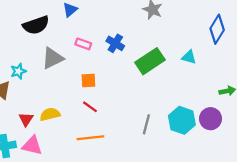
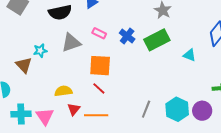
green rectangle: (150, 61) -> (157, 40), moved
orange square: (88, 80) -> (100, 66), size x1.6
red triangle: (26, 119) -> (74, 109), moved
pink triangle: (32, 146) -> (45, 116), turned 36

